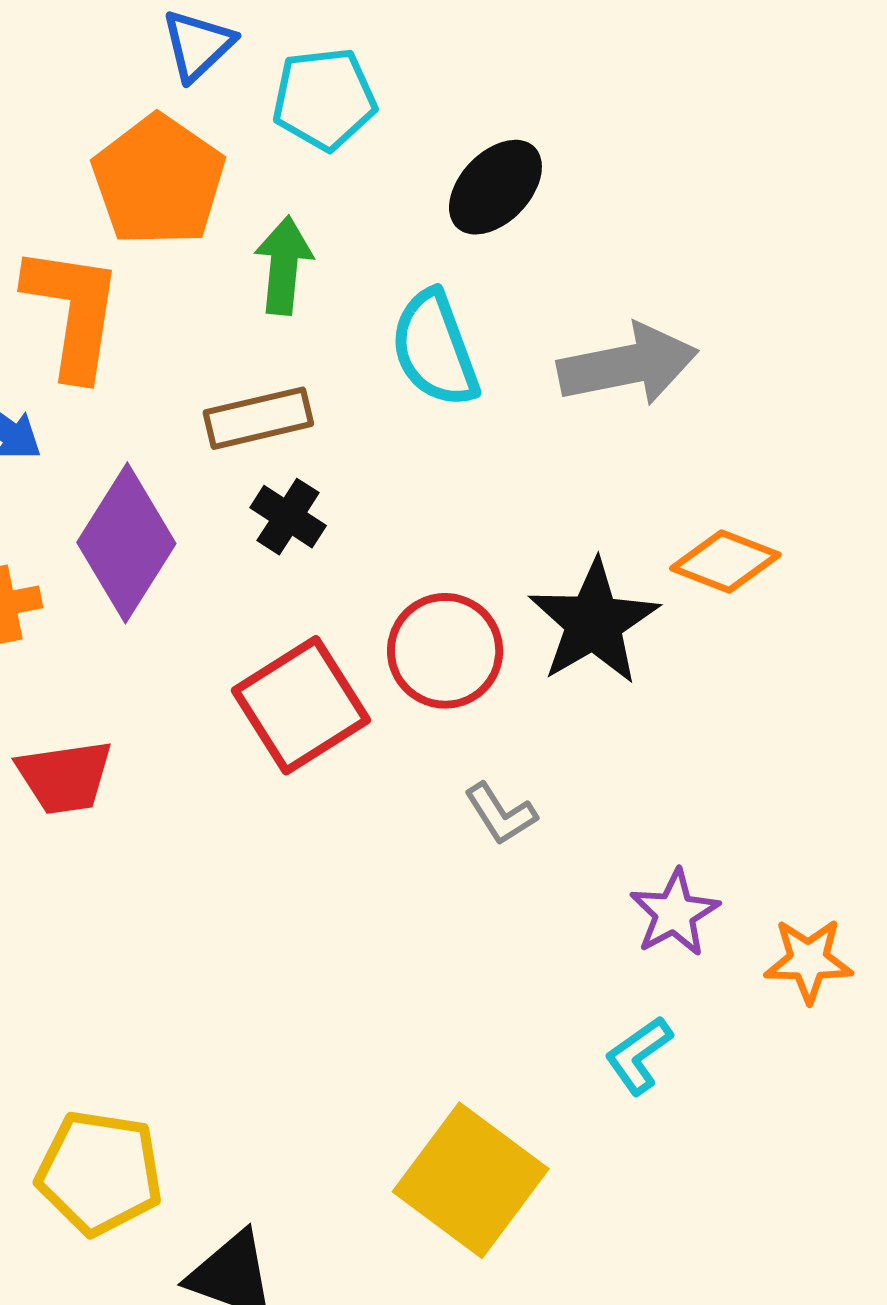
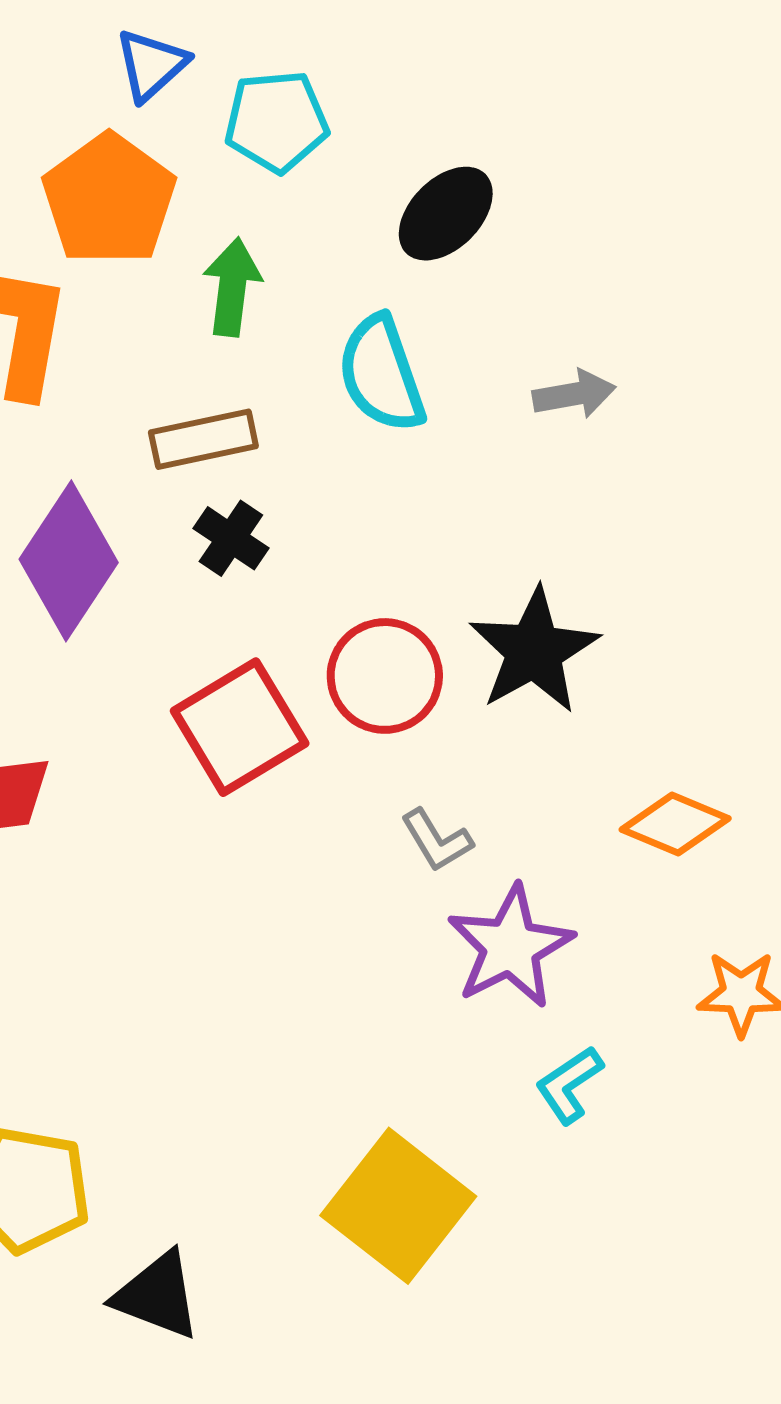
gray arrow: (628, 365) -> (574, 394), size x0.6
orange diamond: (725, 562) -> (675, 824), moved
purple star: (675, 913) -> (510, 947), moved, size x1.4

